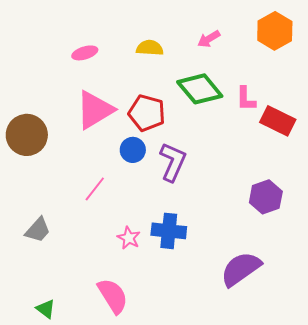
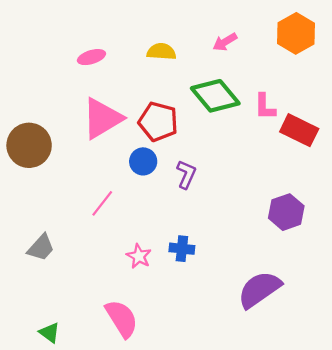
purple L-shape: (173, 162) -> (186, 174), size x0.7
blue cross: (169, 231) -> (182, 249), size x0.7

